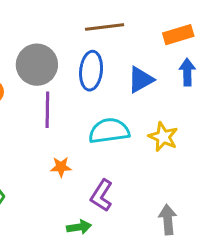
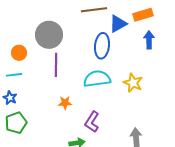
blue ellipse: (91, 71) -> (102, 46), moved
blue triangle: (141, 80) -> (118, 24), moved

